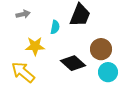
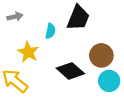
yellow star: (35, 46) -> (28, 52), turned 30

